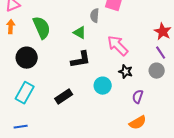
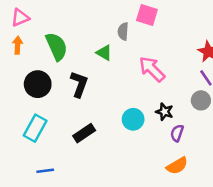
black L-shape: (81, 60) -> (79, 84), moved, turned -60
black star: (126, 72) -> (164, 112), moved
blue line: (21, 127) -> (45, 171), moved

